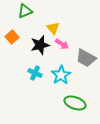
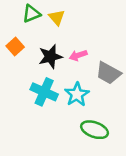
yellow triangle: (53, 28) -> (57, 18), moved
pink arrow: (62, 44) -> (78, 55), turned 128
cyan cross: (35, 73) -> (44, 92), size x1.5

